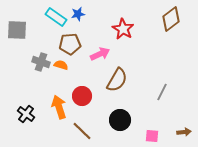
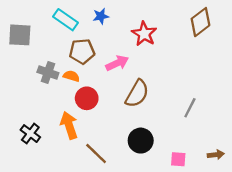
blue star: (78, 14) -> (101, 16), moved
red circle: (82, 96) -> (87, 98), moved

